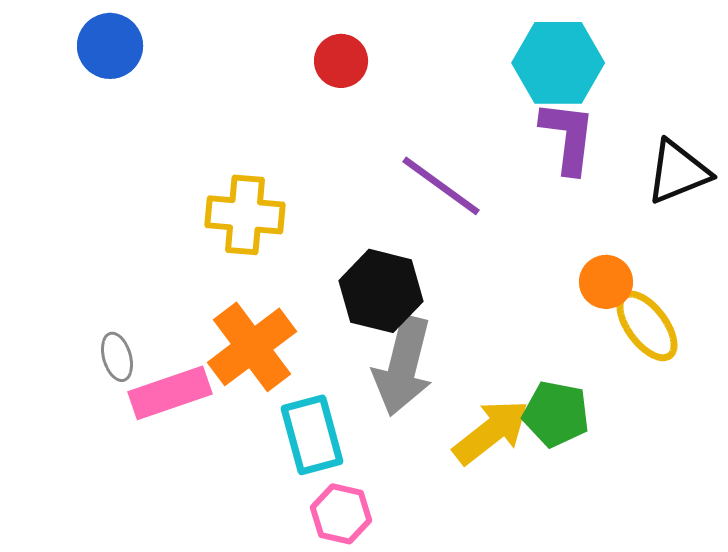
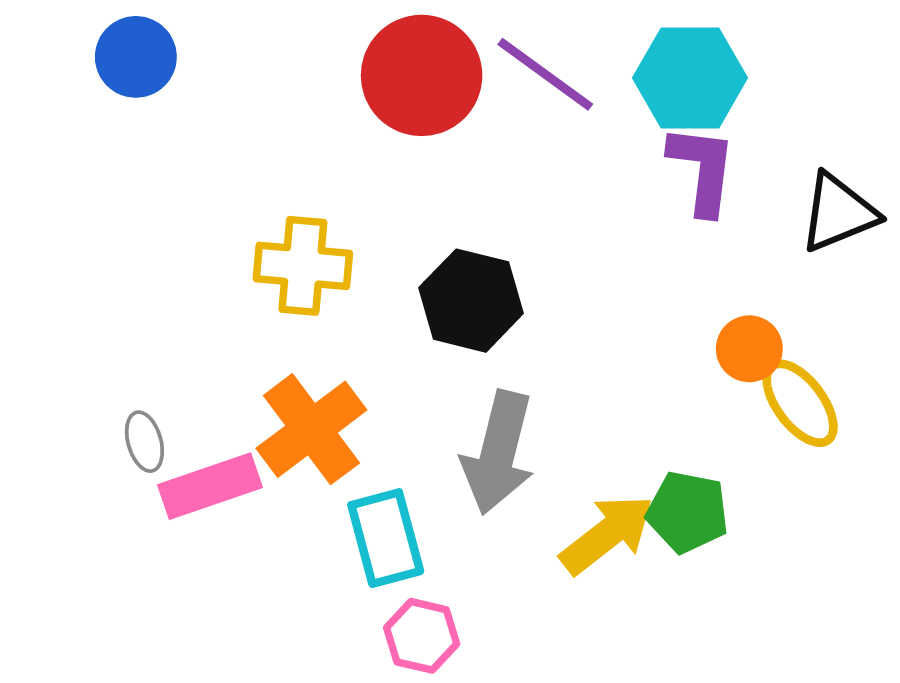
red circle: (341, 61) -> (422, 75), size x1.8
purple line: (441, 186) -> (545, 74), moved
black hexagon: (381, 291) -> (471, 301), moved

